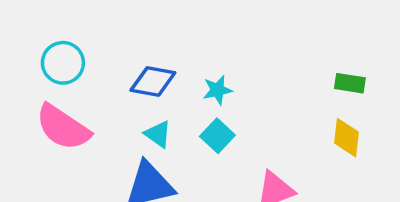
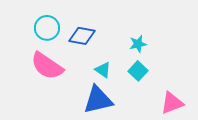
blue diamond: (153, 81) -> (82, 36), moved

